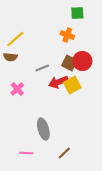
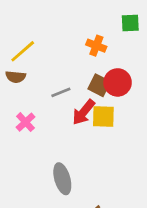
green square: (77, 13) -> (130, 23), moved
red arrow: (58, 82) -> (84, 112), turned -30
yellow square: (72, 85) -> (103, 116), turned 30

